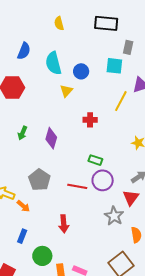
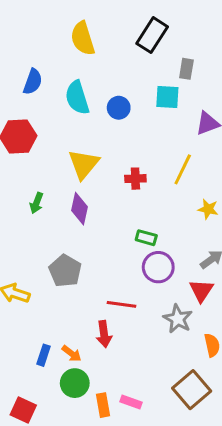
yellow semicircle: (59, 23) -> (83, 38), size x1.6
black rectangle: (106, 23) -> (152, 35), turned -60
yellow triangle: (66, 91) -> (84, 164), moved, size x1.6
yellow line: (121, 101) -> (183, 169), moved
red line: (77, 186) -> (122, 304), moved
orange arrow: (23, 206) -> (72, 354), moved

